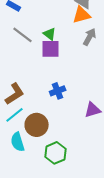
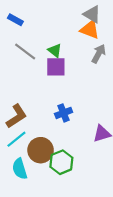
orange triangle: (82, 15) -> (90, 30), turned 36
green hexagon: (56, 153) -> (61, 162), moved

